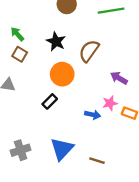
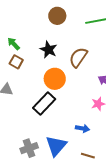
black rectangle: (50, 101) -> (44, 104), size x1.6
blue arrow: (93, 115) -> (83, 128), moved
gray cross: (21, 150) -> (29, 148), moved

